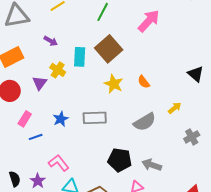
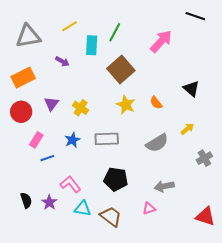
cyan rectangle: (80, 57) -> (92, 45), moved
yellow cross: (58, 70) -> (81, 108), moved
black triangle: (196, 74) -> (191, 89), moved
black pentagon: (120, 160) -> (116, 179), moved
gray arrow: (152, 165) -> (164, 186), turned -30

